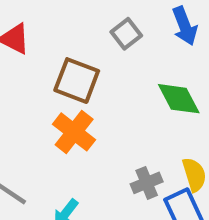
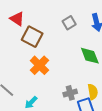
brown square: (77, 81) -> (32, 37), moved

